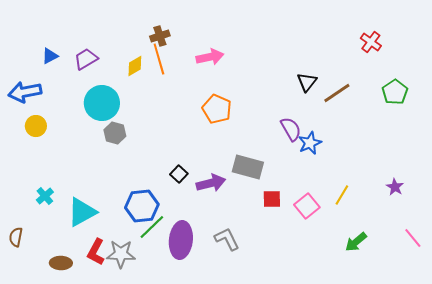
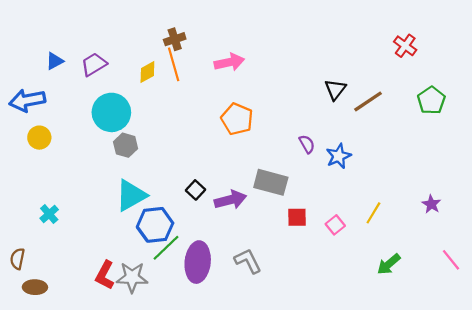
purple semicircle: (291, 129) -> (307, 144), moved, size x0.7
pink square: (307, 206) -> (335, 225), size x0.7
cyan triangle: (82, 212) -> (131, 195), moved
brown ellipse: (61, 263) -> (35, 287), moved

